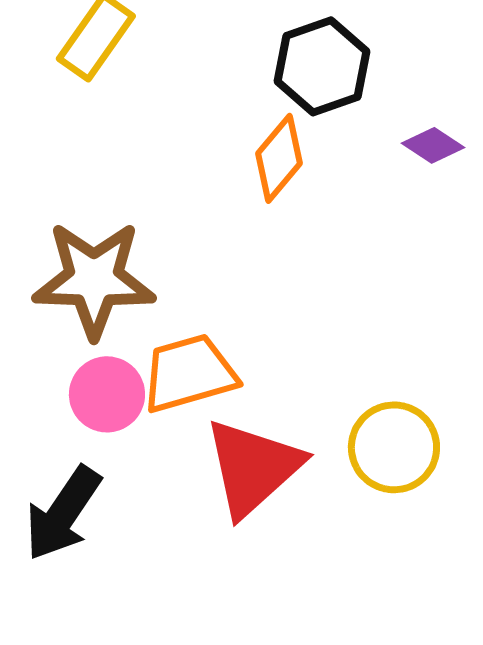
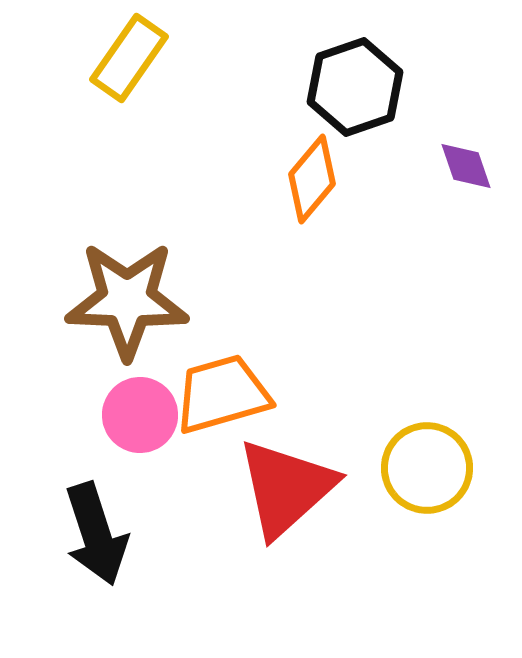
purple diamond: (433, 145) -> (466, 166), turned 38
black arrow: (63, 513) -> (96, 534), turned -52

